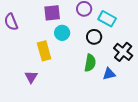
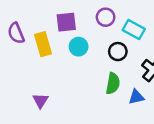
yellow rectangle: (44, 51) -> (43, 44), moved

